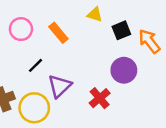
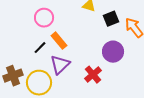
pink circle: (21, 29) -> (44, 18), moved
orange rectangle: (58, 33) -> (59, 41), moved

